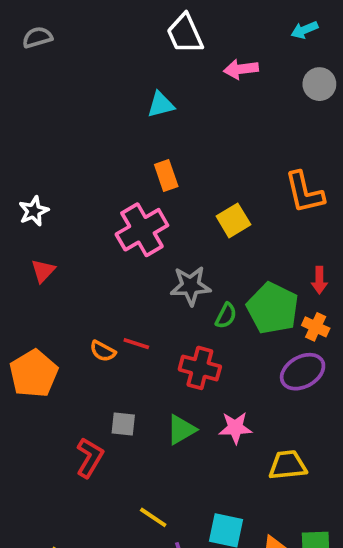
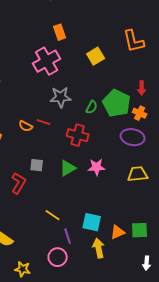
gray star: (191, 286) -> (61, 97), moved
purple ellipse: (303, 372) -> (133, 137), turned 40
yellow trapezoid: (288, 465) -> (138, 174), moved

